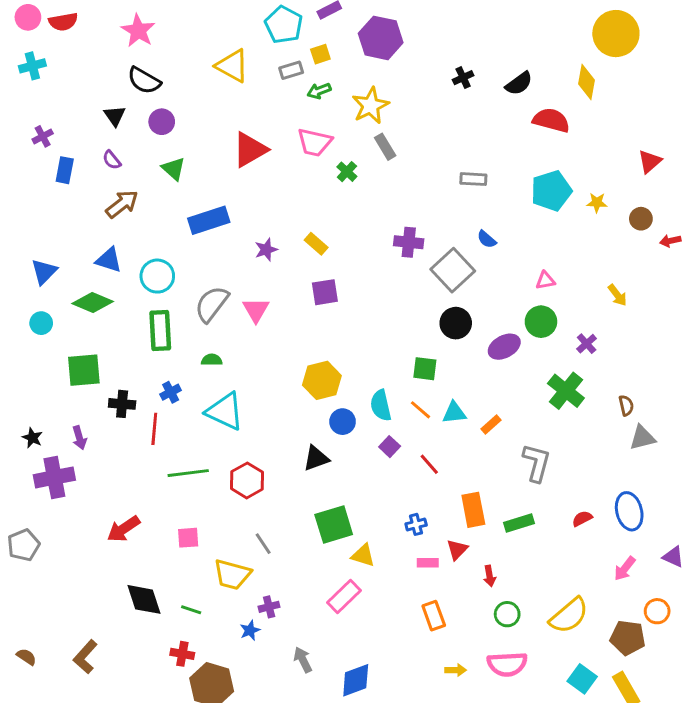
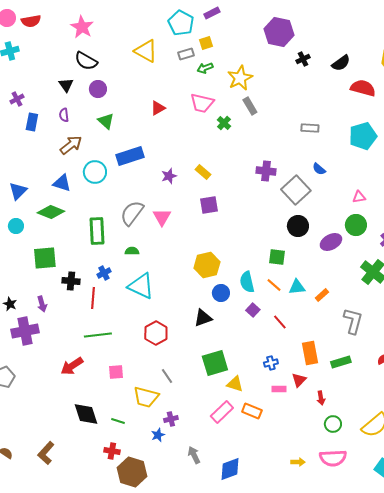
purple hexagon: (381, 38) -> (279, 32), moved
red triangle: (250, 150) -> (158, 108), size x0.6
purple semicircle: (112, 160) -> (64, 115), turned 32
cyan circle: (157, 276) -> (95, 172), moved
green line: (188, 473) -> (98, 335), moved
orange rectangle: (434, 616) -> (252, 411), moved, turned -48

